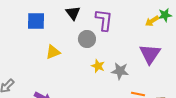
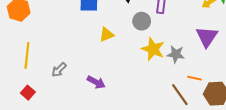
yellow star: (98, 66) -> (153, 49), size x1.6

